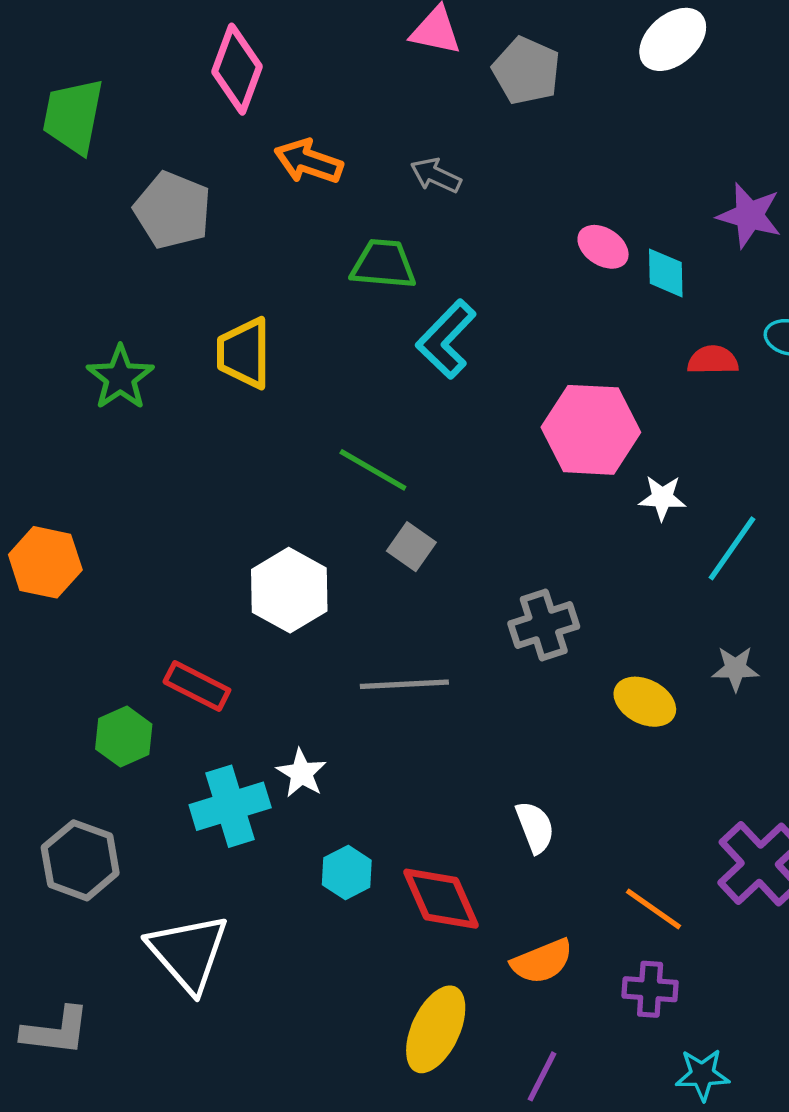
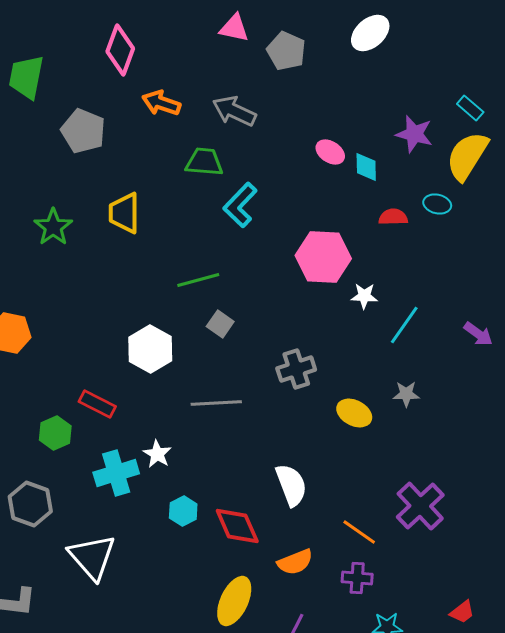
gray arrow: (436, 175) -> (234, 111), size x1.5
green line: (373, 470) -> (198, 280), turned -45
white semicircle: (535, 827) -> (291, 485), size x1.4

